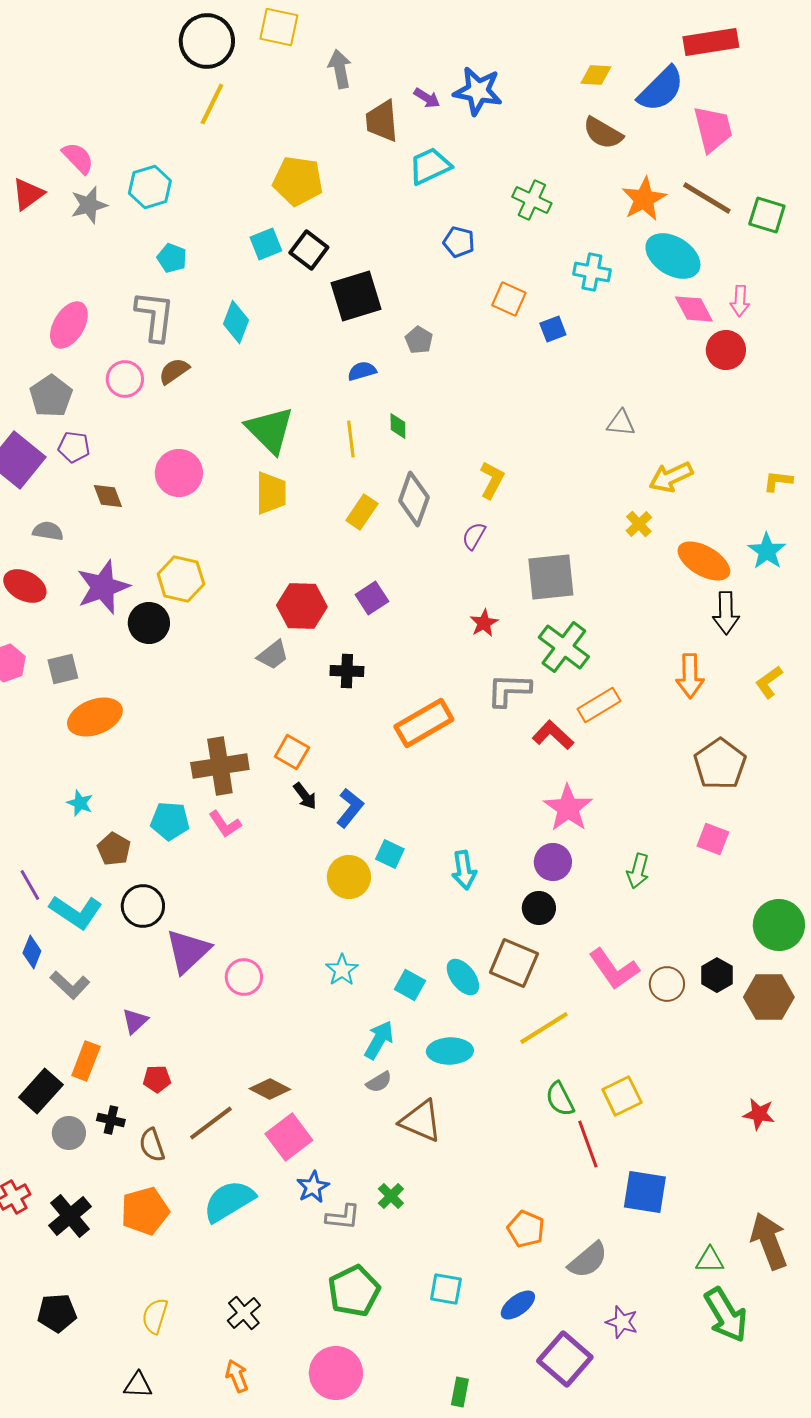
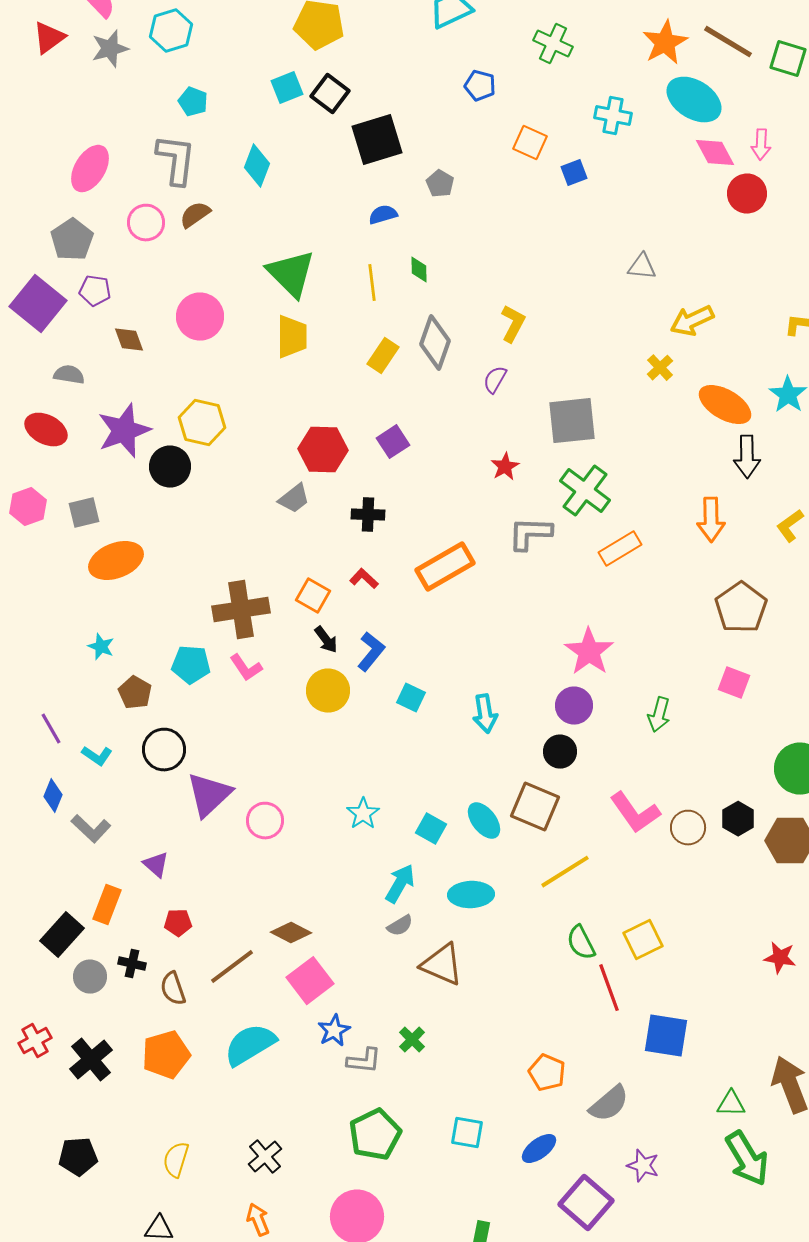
red L-shape: (553, 735) -> (364, 579), moved, size x0.7
yellow circle: (349, 877) -> (328, 691), moved
cyan L-shape: (76, 912) -> (97, 756), size x0.6
purple triangle: (135, 1021) -> (156, 865), turned -36

